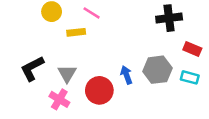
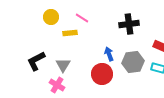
black cross: (169, 18) -> (129, 24), moved
blue arrow: (126, 75) -> (109, 54), moved
red circle: (99, 90) -> (102, 74), moved

